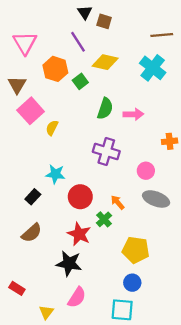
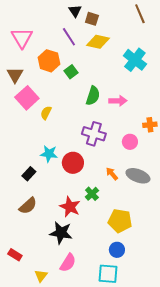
brown line: (162, 35) -> (140, 14), moved, turned 72
yellow diamond: (105, 62) -> (98, 42), moved
pink circle: (146, 171) -> (130, 142), moved
red circle: (80, 197) -> (73, 163), moved
orange arrow: (118, 202) -> (112, 174), moved

